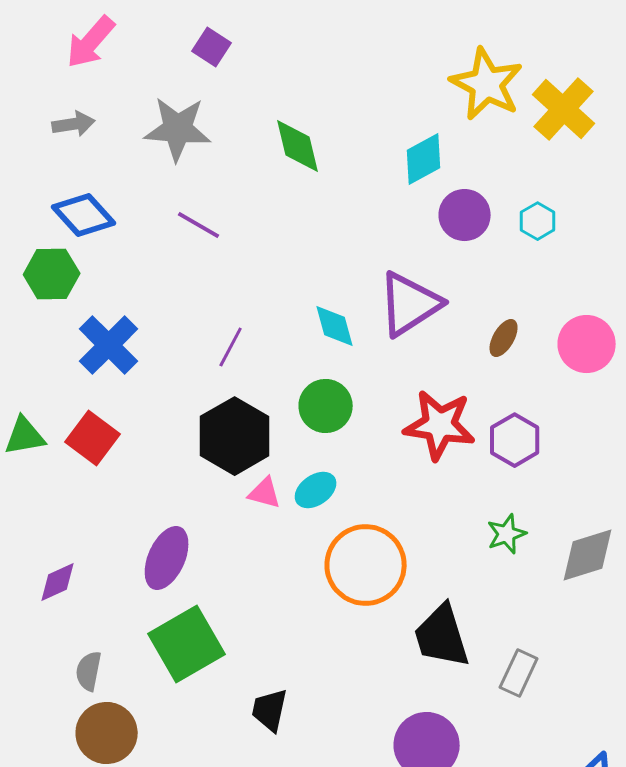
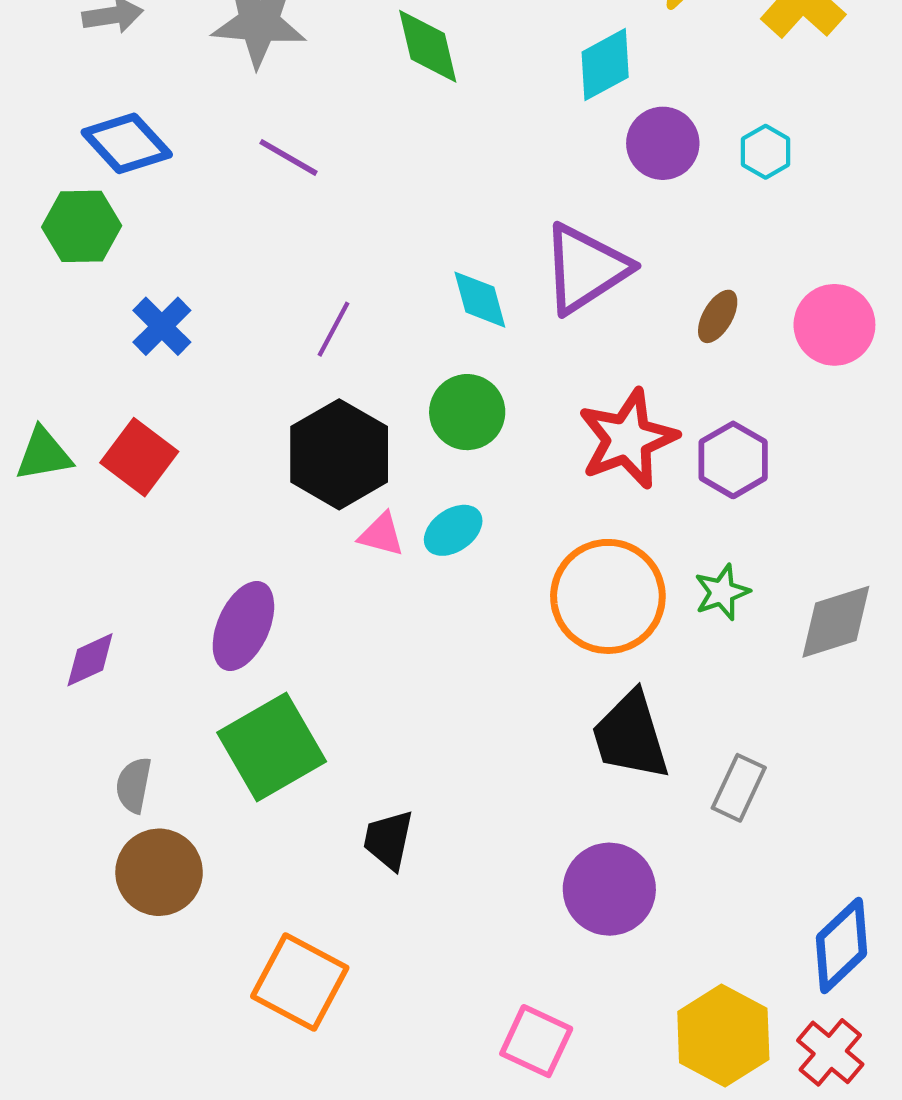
blue cross: (109, 345) -> (162, 326), size x0.7
red star: (440, 425) -> (628, 439), turned -30
orange circle: (366, 565) -> (608, 596), moved

